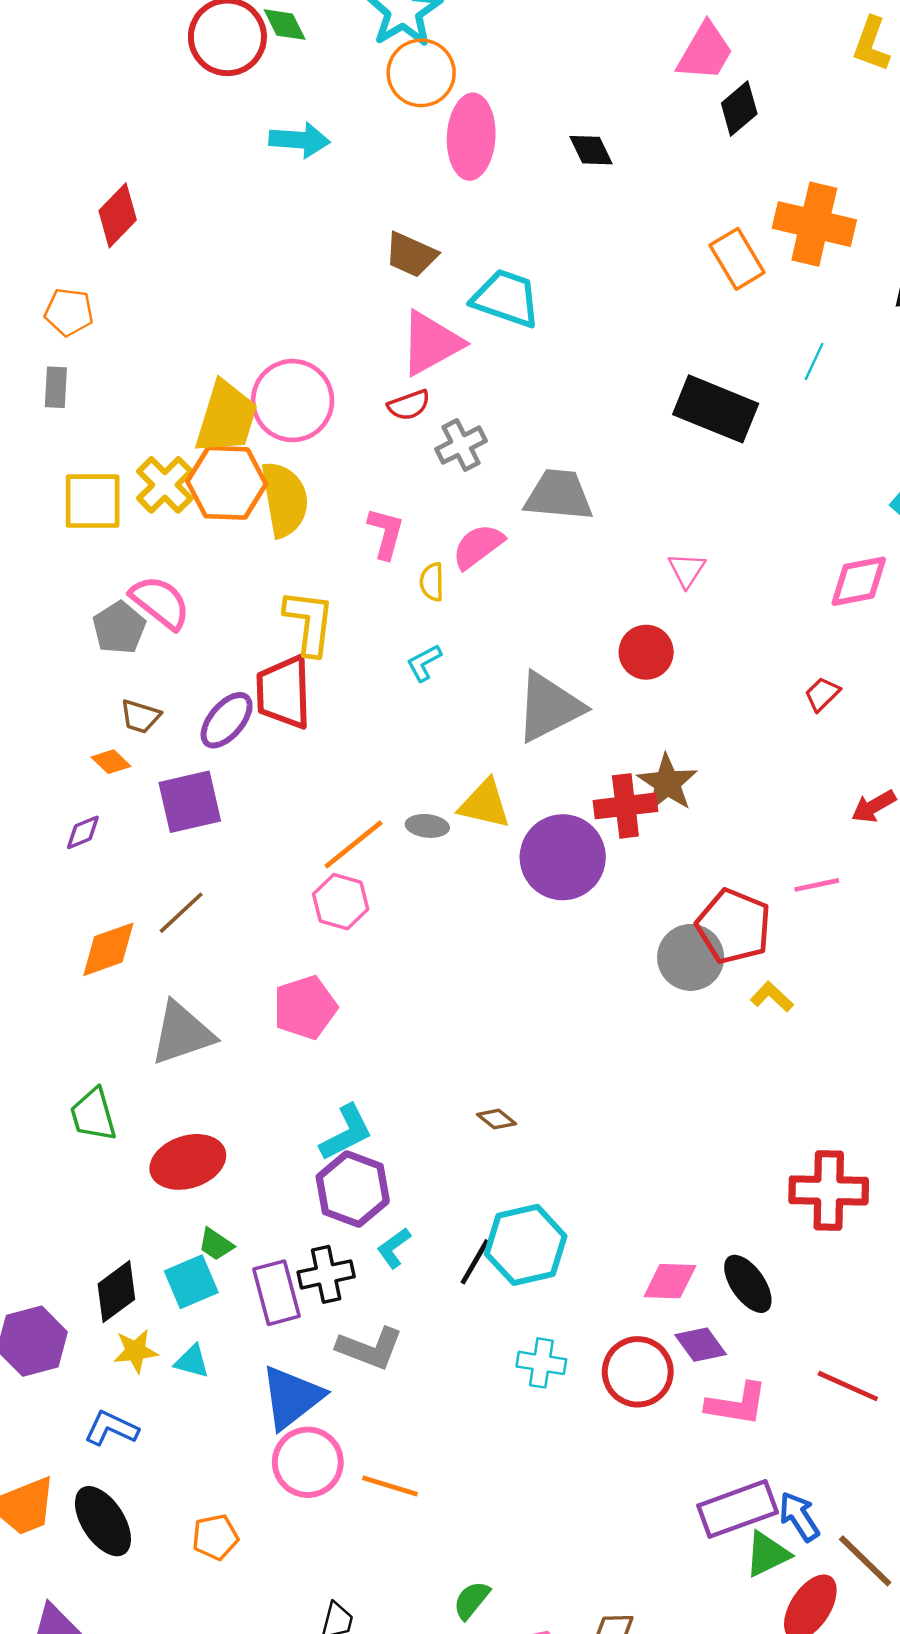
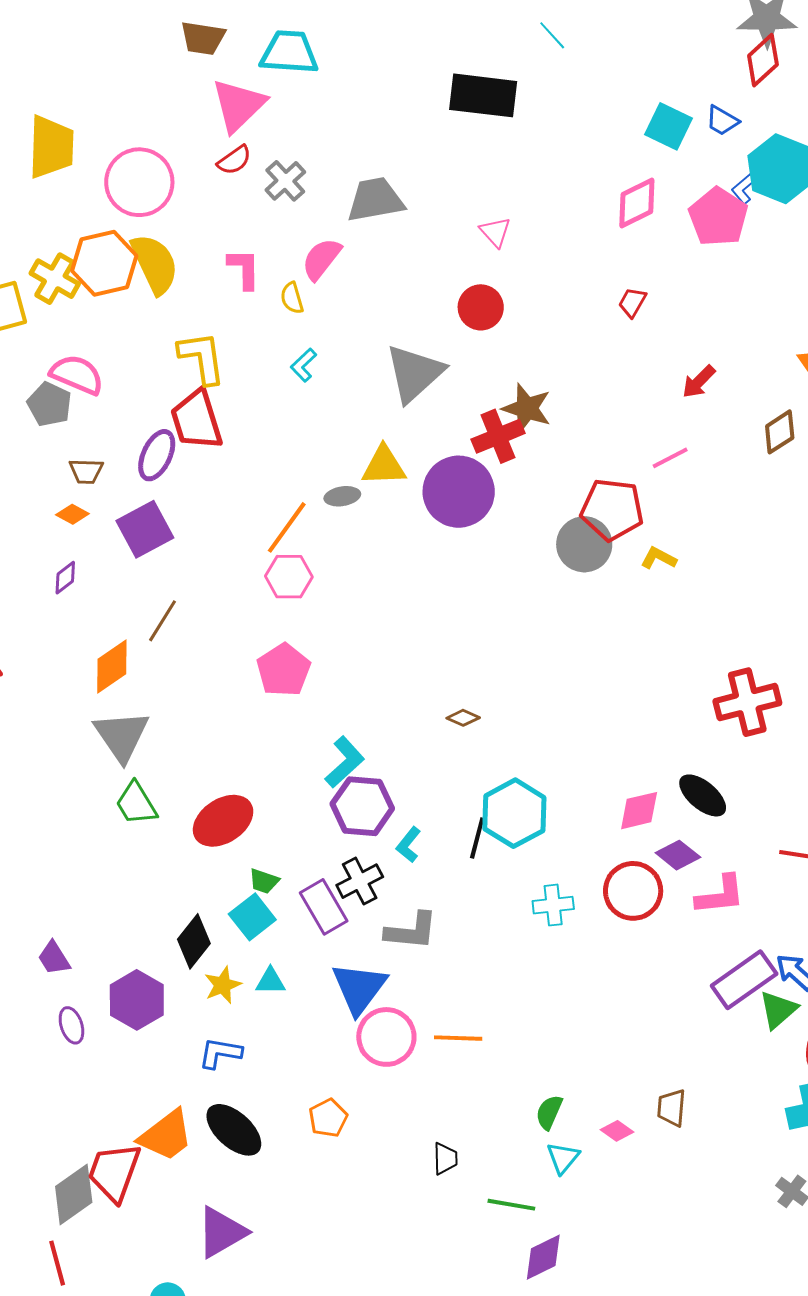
cyan line: (814, 361) -> (552, 35), turned -52
yellow trapezoid: (226, 418) -> (51, 147), moved
gray triangle: (182, 1033) -> (122, 736), moved, turned -30

